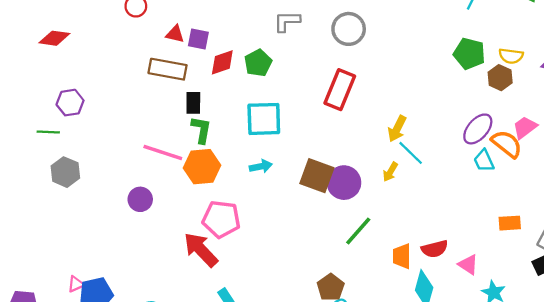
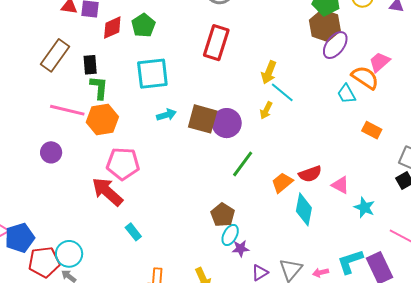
brown rectangle: (168, 69) -> (55, 55), moved, turned -60
brown hexagon: (500, 78) -> (325, 25), moved, size x1.4
purple ellipse: (478, 129) -> (335, 45), moved
cyan arrow: (261, 166) -> (166, 115), moved
orange rectangle: (510, 223) -> (372, 130), moved, turned 36
orange trapezoid: (402, 256) -> (282, 183), turned 55

